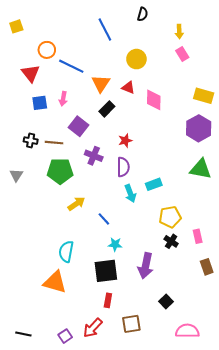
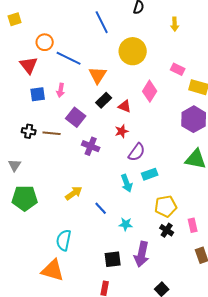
pink rectangle: (182, 54) -> (178, 69), moved, turned -32
yellow circle: (136, 59) -> (133, 51), size x1.4
red triangle: (128, 88) -> (125, 106), moved
pink diamond: (154, 100) -> (150, 91), turned 30
purple semicircle: (123, 167) -> (137, 152), moved, turned 36
green pentagon: (60, 171) -> (25, 198), moved
cyan star: (115, 244) -> (126, 224), moved
black square: (106, 271) -> (113, 259), moved, size x0.7

